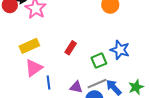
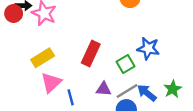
red rectangle: (71, 48) -> (91, 54), size x1.5
purple triangle: (76, 87) -> (104, 89), moved

